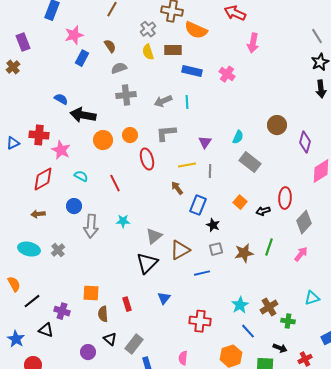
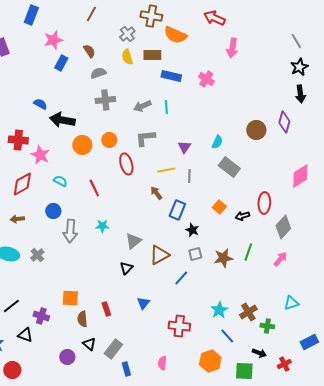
purple diamond: (305, 142) -> (284, 122), moved
black triangle: (147, 263) -> (126, 268), size x0.6
blue line: (202, 273) -> (181, 278), turned -35

